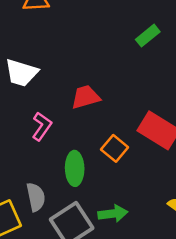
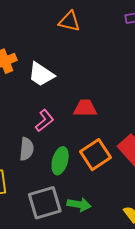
orange square: (115, 148) -> (96, 155), size x1.4
gray semicircle: (36, 197) -> (27, 149), moved

